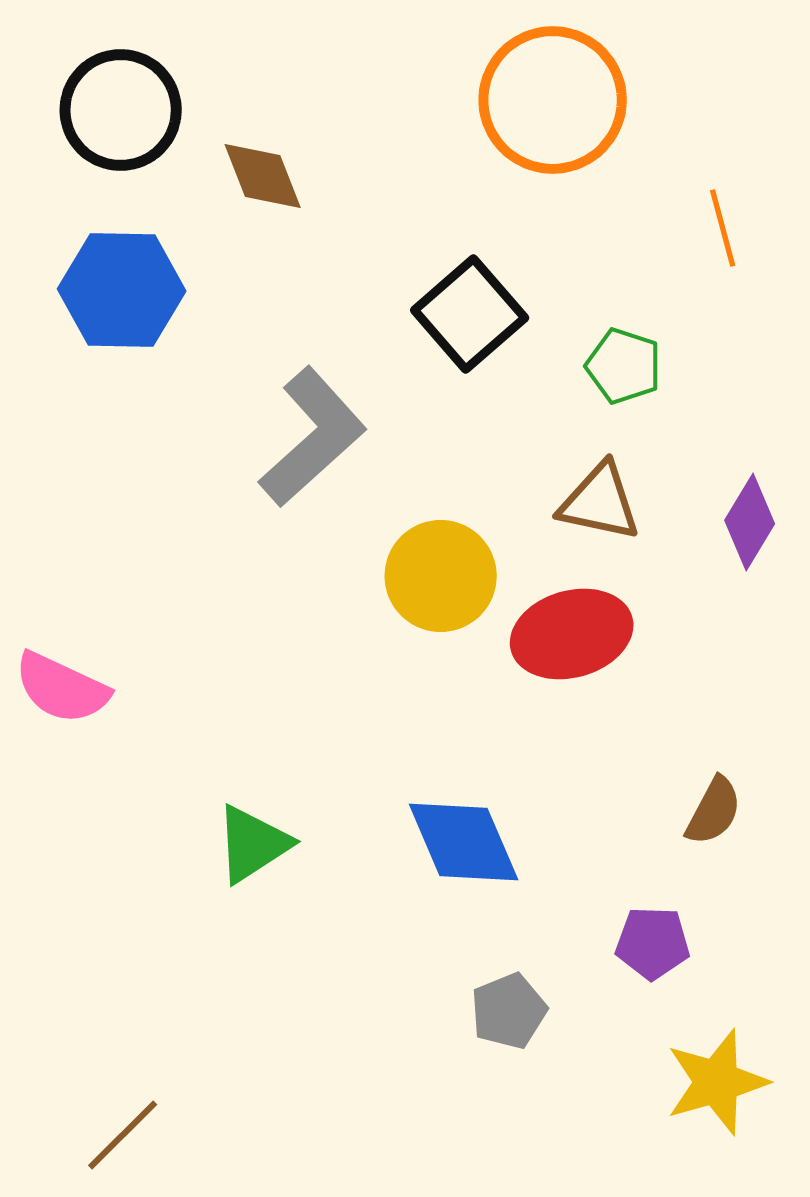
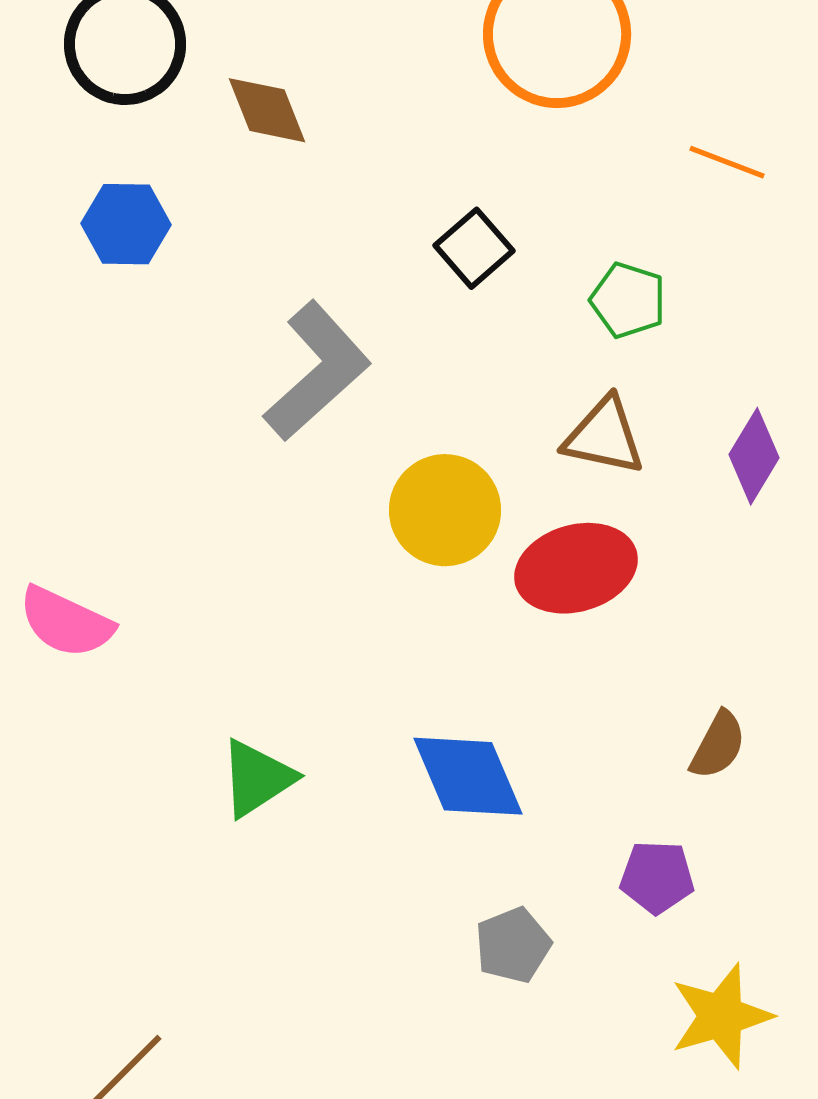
orange line: (723, 228) -> (727, 162), turned -54
blue hexagon: (122, 290) -> (126, 224), size x0.7
black square: (470, 314) -> (474, 248), size x0.7

